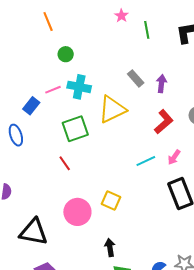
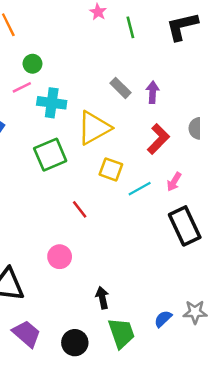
pink line: (53, 90) -> (22, 87), moved
red line: (65, 163) -> (80, 209), moved
yellow square: (111, 200) -> (111, 169), moved
pink circle: (77, 212) -> (60, 257), size x0.7

